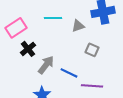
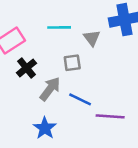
gray triangle: (78, 26) -> (92, 38), turned -48
gray square: (92, 50) -> (72, 63), moved, turned -32

